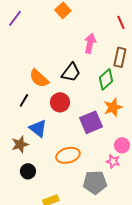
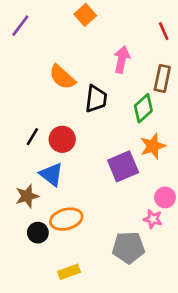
black trapezoid: (71, 72) -> (96, 99), turned -30
orange semicircle: (39, 78) -> (62, 77), moved
red circle: (60, 102) -> (62, 139), moved
orange ellipse: (68, 155) -> (66, 219), moved

